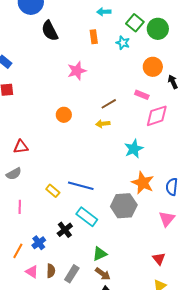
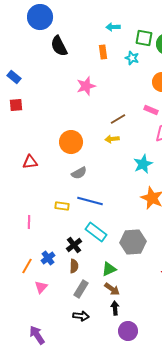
green square: (135, 23) -> (144, 38), turned -30
orange circle: (64, 115) -> (71, 142), moved, size x1.5
gray semicircle: (14, 174) -> (79, 173), moved
yellow rectangle: (53, 191) -> (62, 206), turned -32
gray hexagon: (124, 206) -> (133, 242), moved
brown semicircle: (51, 271) -> (74, 266), moved
pink triangle: (32, 272) -> (41, 287), turned 40

